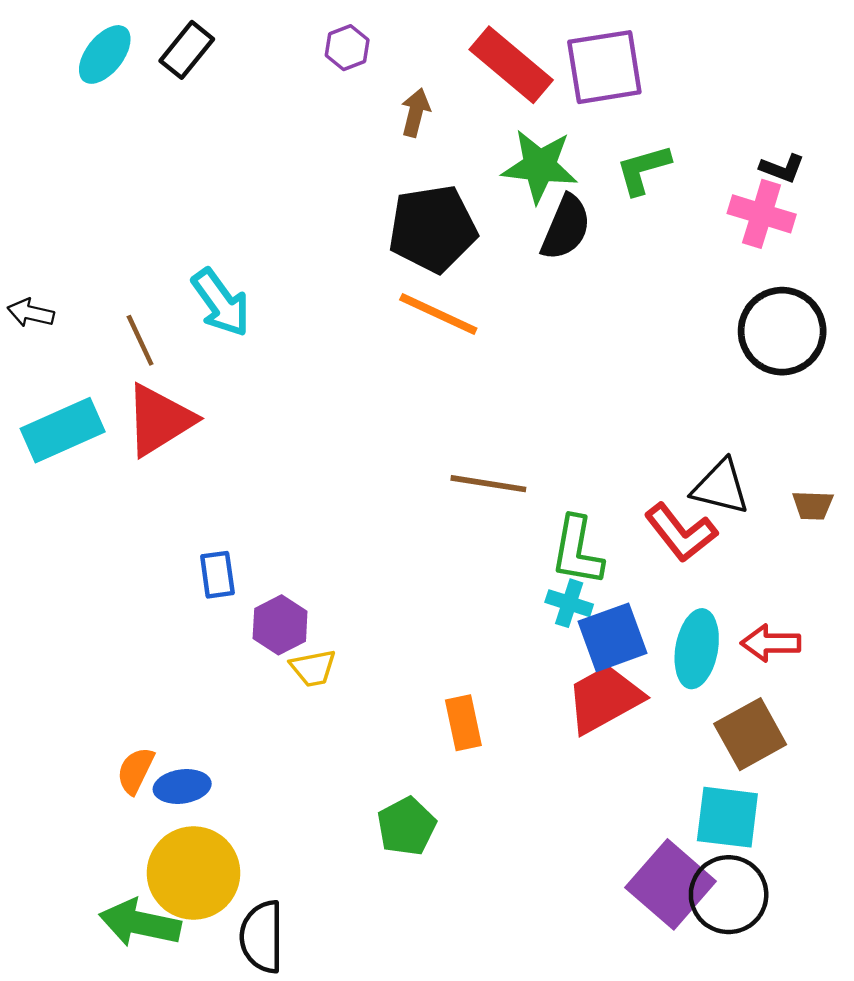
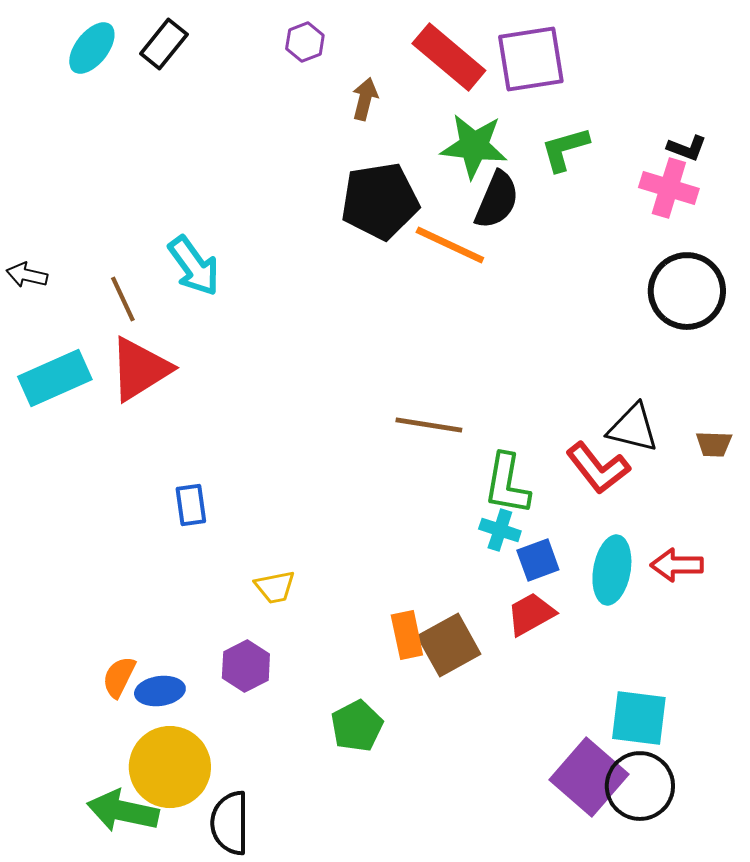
orange line: (438, 314) -> (450, 245), moved
purple hexagon: (280, 625) -> (246, 666), moved
blue square: (612, 637) -> (538, 560), size x0.7
red trapezoid: (604, 699) -> (531, 614), size x0.7
brown square: (750, 734) -> (449, 645), moved

